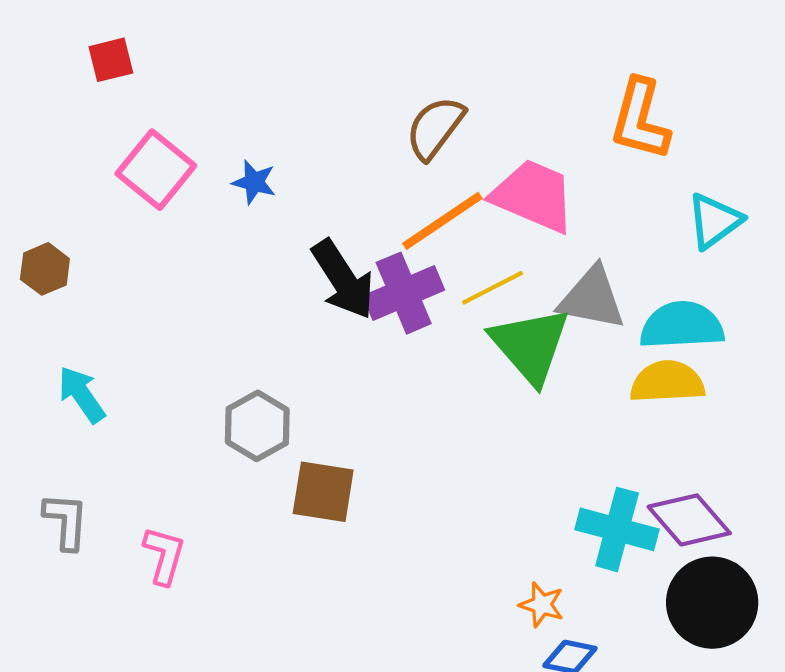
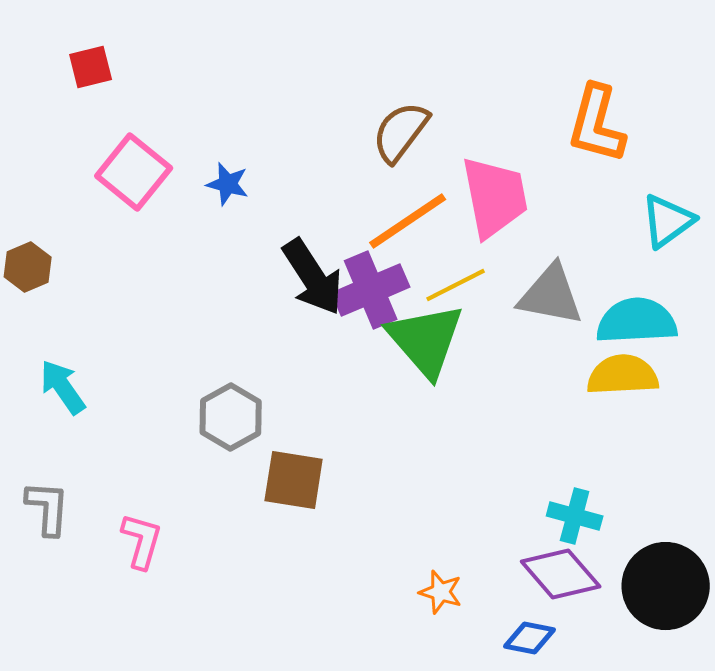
pink trapezoid: (533, 196) -> (495, 197), turned 56
green triangle: (530, 345) -> (426, 340), moved
purple diamond: (689, 520) -> (561, 574), moved
cyan cross: (617, 529) -> (575, 516), size x0.7
orange star: (542, 605) -> (441, 592), moved

